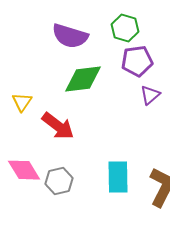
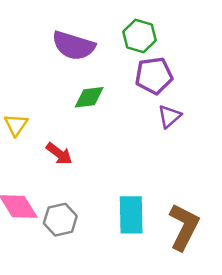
green diamond: (83, 79) -> (89, 97), size x0.7
red arrow: (58, 126) -> (59, 154), size x0.7

